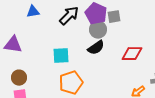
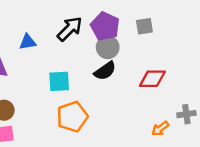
blue triangle: (33, 12) -> (28, 42), moved
gray square: (114, 17) -> (144, 26), moved

